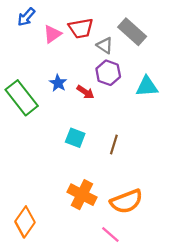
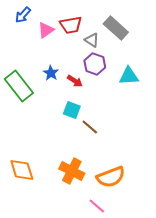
cyan square: (75, 138) -> (72, 110), moved
brown line: (114, 144) -> (90, 127), moved, turned -66
orange diamond: (25, 222) -> (22, 170), moved, turned -52

